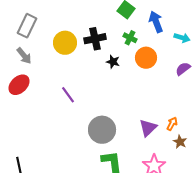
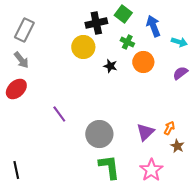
black cross: (95, 39) -> (96, 23), moved
yellow circle: (65, 43) -> (83, 47), moved
purple line: (68, 95) -> (59, 114), moved

